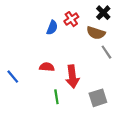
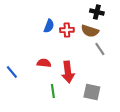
black cross: (103, 13) -> (97, 12), turned -32
red cross: (71, 19) -> (67, 30), moved, turned 32
gray square: (98, 98) -> (92, 92), turned 30

